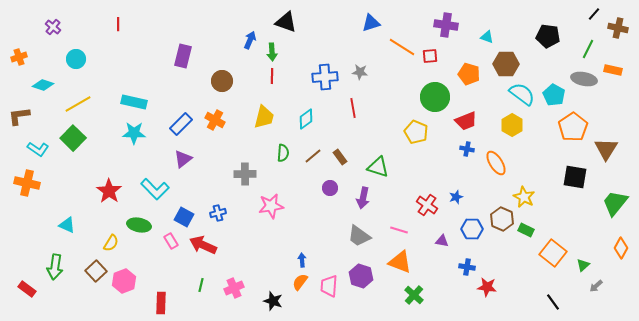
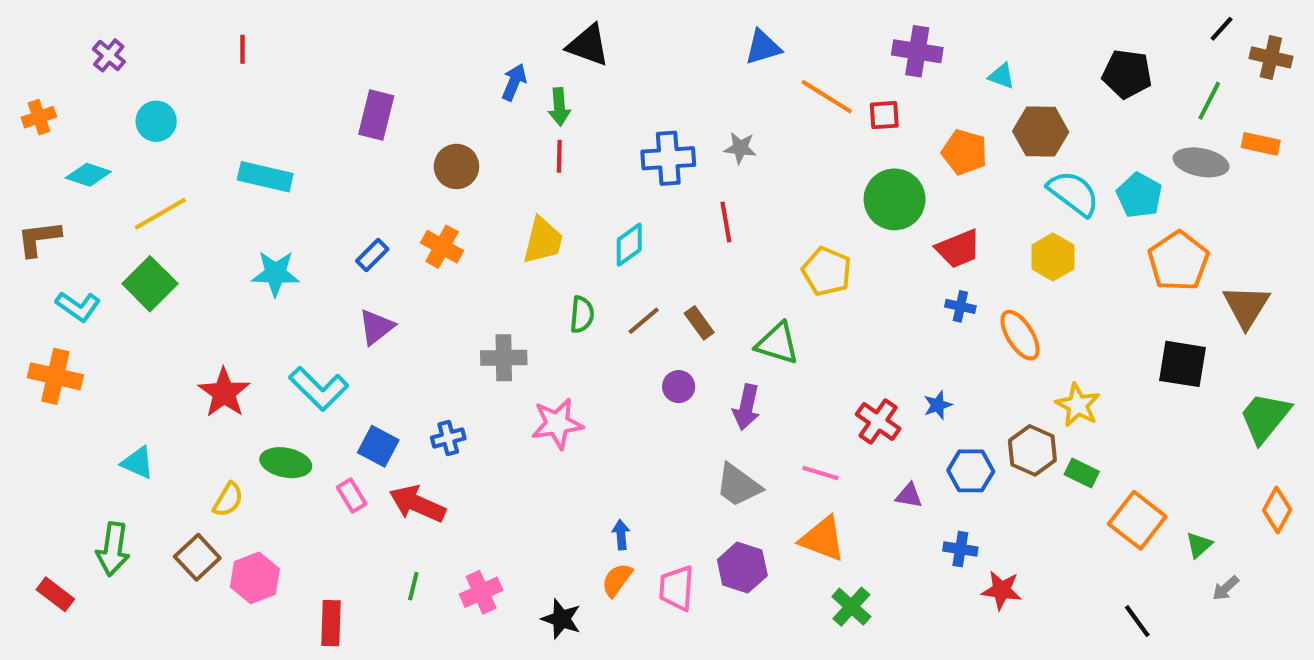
cyan rectangle: (134, 102) -> (265, 177), moved
blue rectangle: (181, 124) -> (372, 255), size x0.7
yellow pentagon: (416, 132) -> (827, 271), moved

